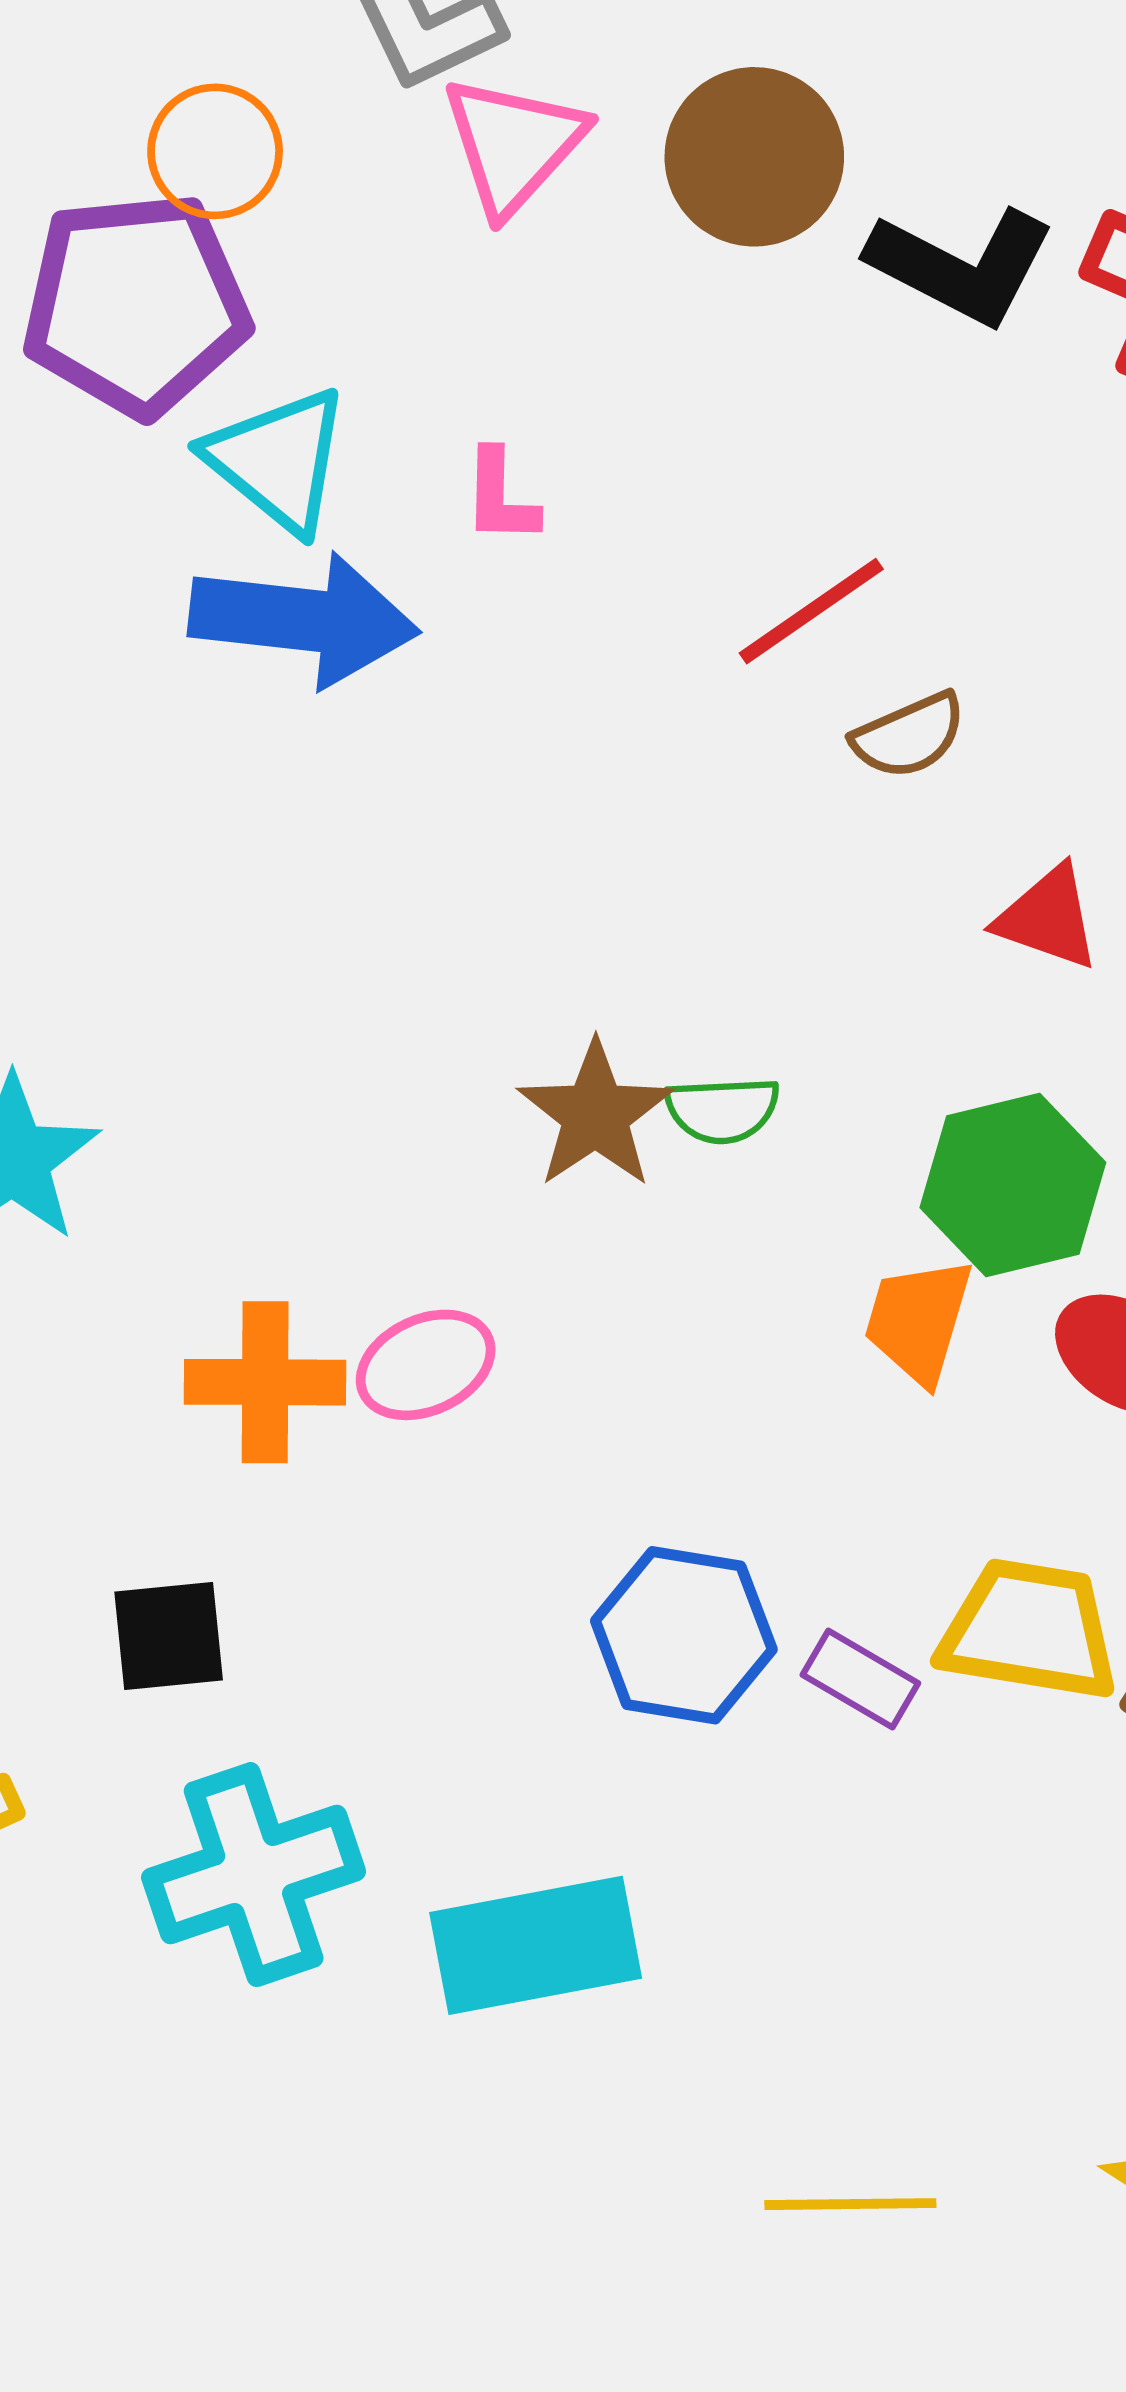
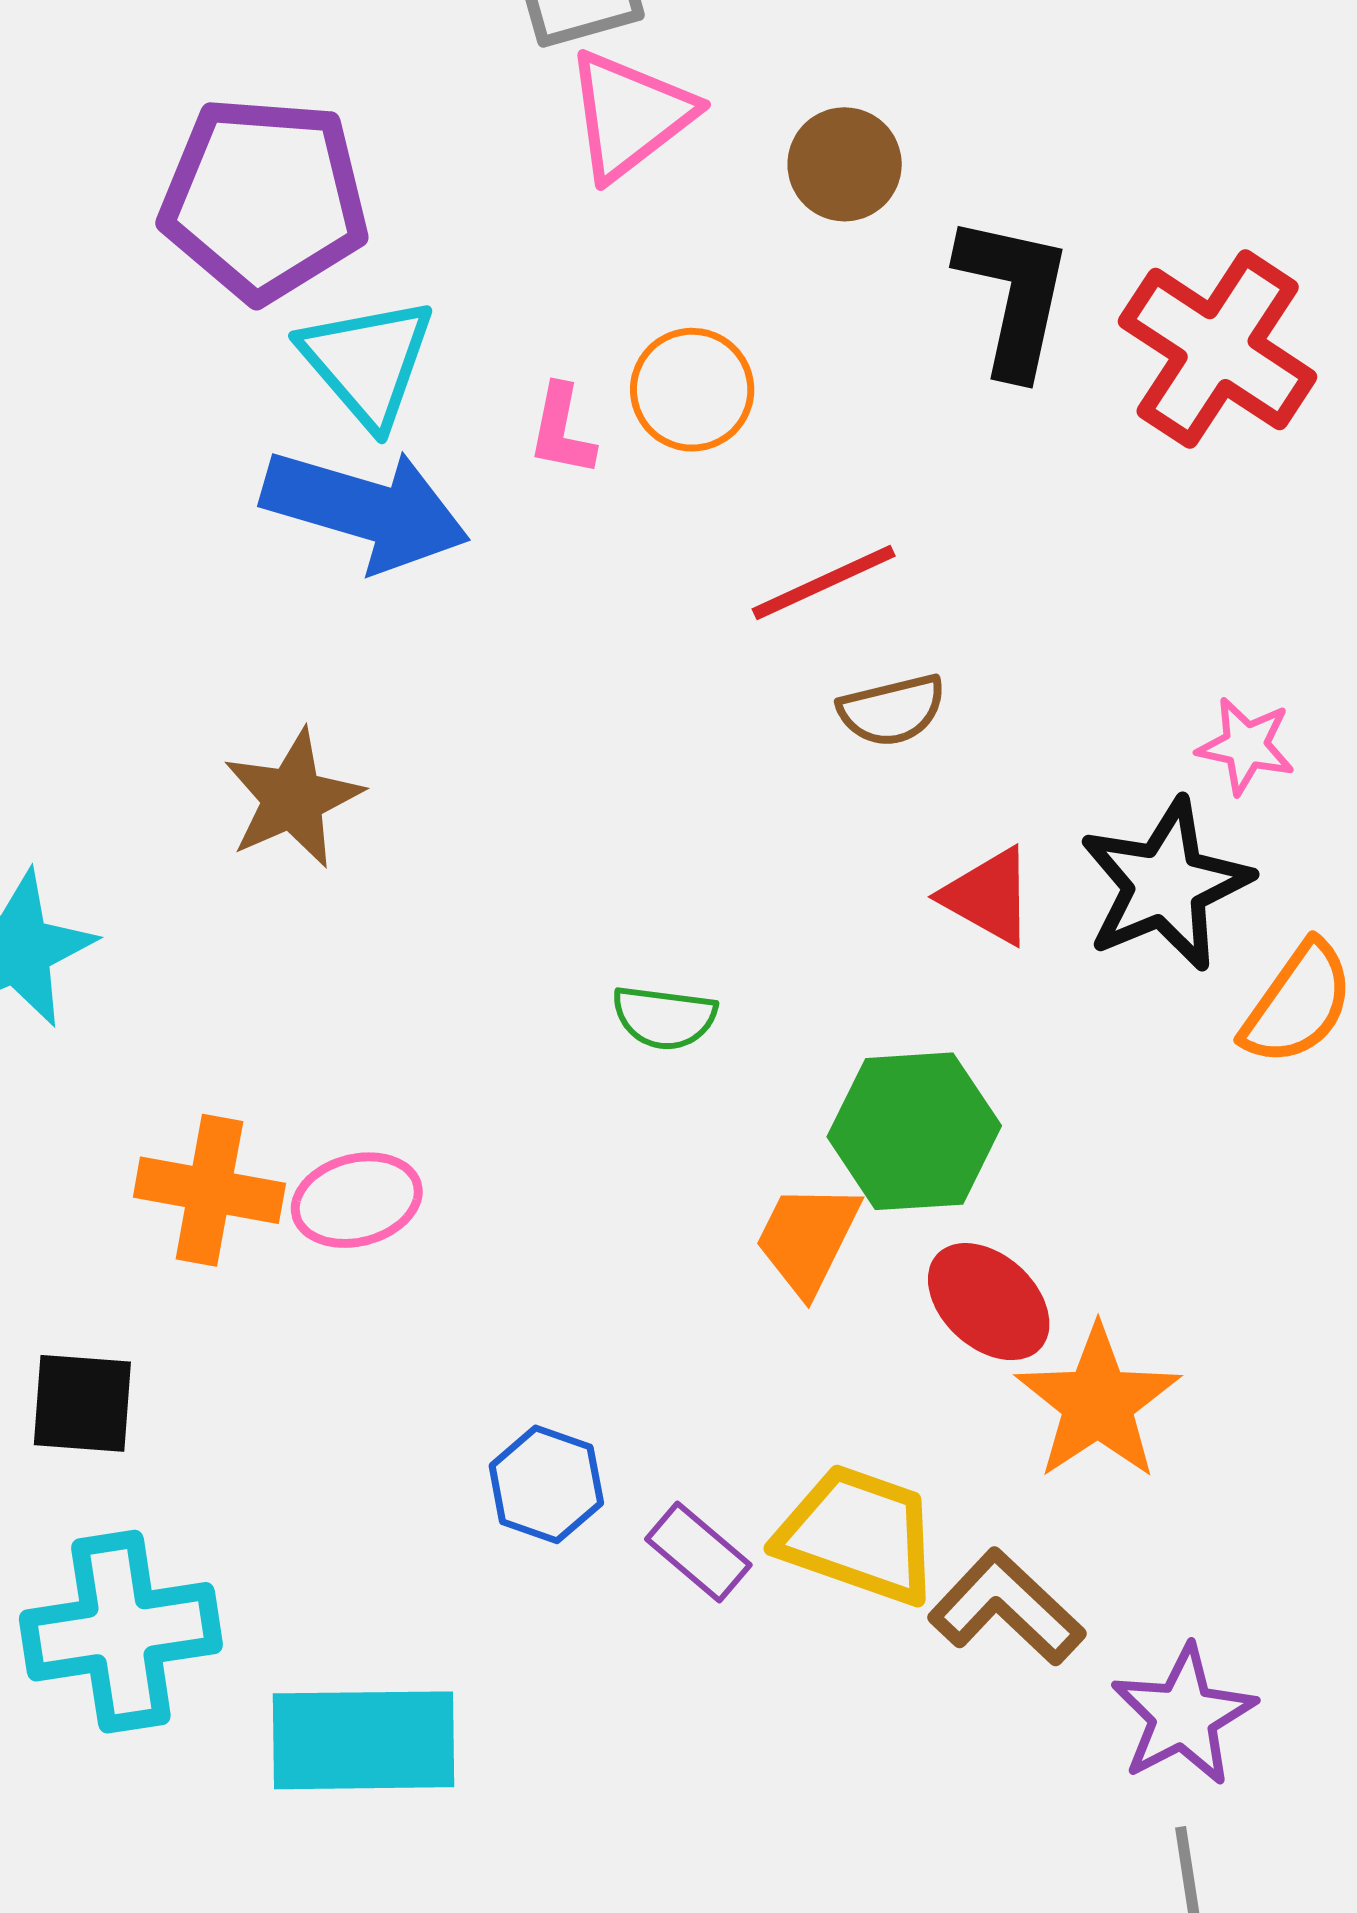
orange circle: (215, 151) -> (692, 390), moved
brown circle: (754, 157) -> (845, 164), size x0.7
black L-shape: (961, 266) -> (1014, 295), turned -115
brown star: (595, 1115) -> (293, 799), moved
blue hexagon: (684, 1635) -> (546, 1484), size x0.7

